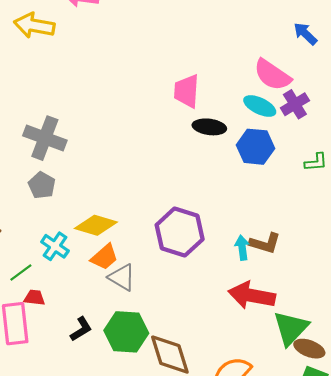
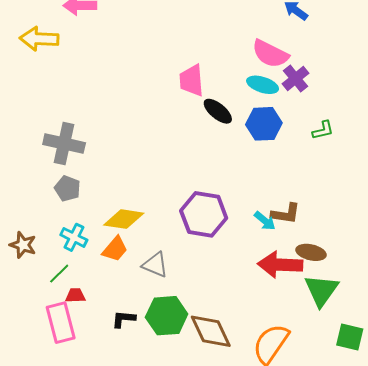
black ellipse: (209, 127) -> (218, 111), turned 40
cyan cross: (55, 246) -> (74, 237), moved
cyan arrow: (242, 248) -> (265, 221), turned 145
orange trapezoid: (104, 257) -> (115, 249), moved
black L-shape: (81, 329) -> (124, 319), turned -135
brown ellipse: (309, 349) -> (311, 252), moved

